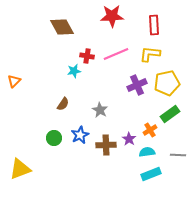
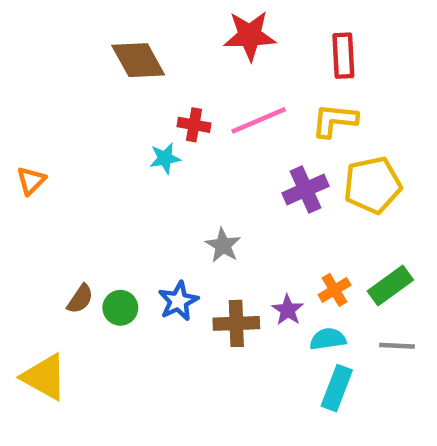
brown semicircle: (63, 104) -> (80, 299), moved
green rectangle: (170, 114) -> (390, 285), moved
yellow triangle: (20, 169) -> (44, 377), turned 50
cyan rectangle: (151, 174) -> (337, 388), turned -48

